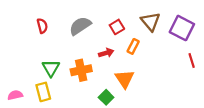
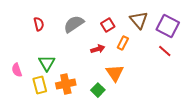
red line: (192, 60) -> (165, 51), moved, turned -32
orange cross: (81, 70) -> (66, 84), moved
pink semicircle: (15, 95) -> (17, 70), moved, turned -96

